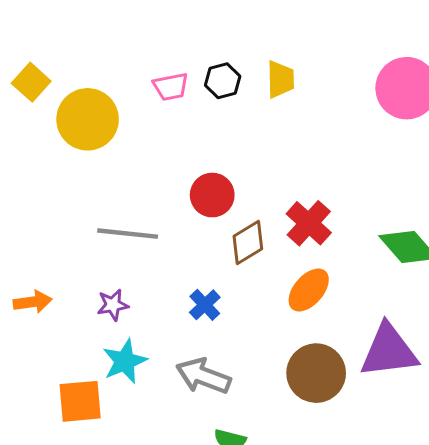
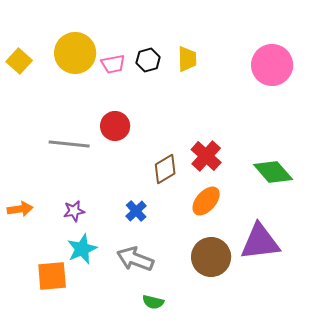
yellow circle: (88, 119) -> (75, 53), moved
red circle: (212, 195) -> (115, 126), moved
gray line: (128, 234) -> (69, 144), moved

